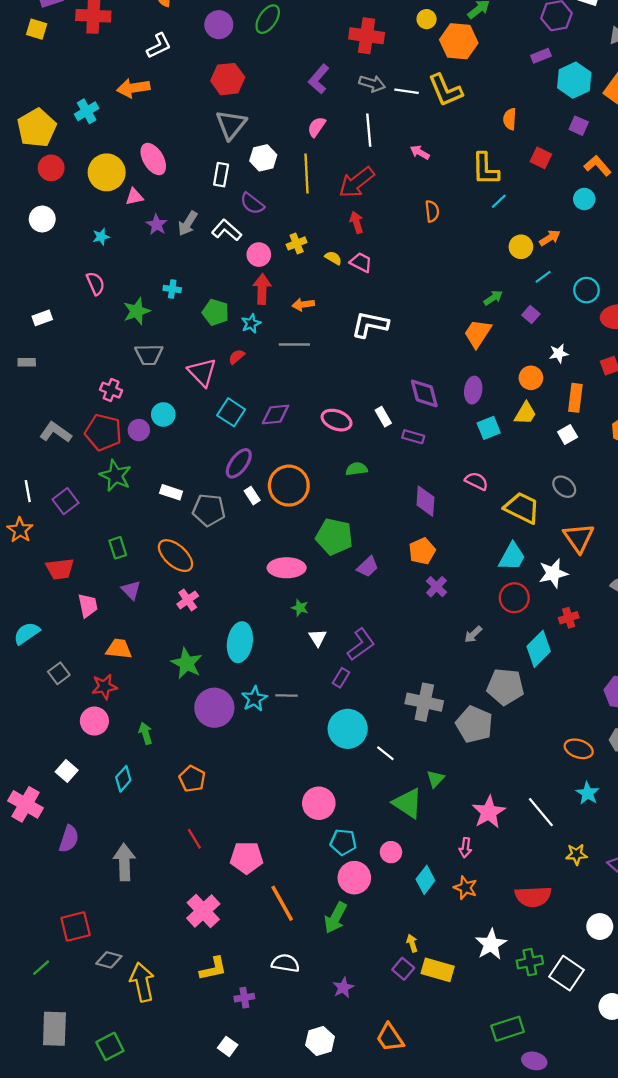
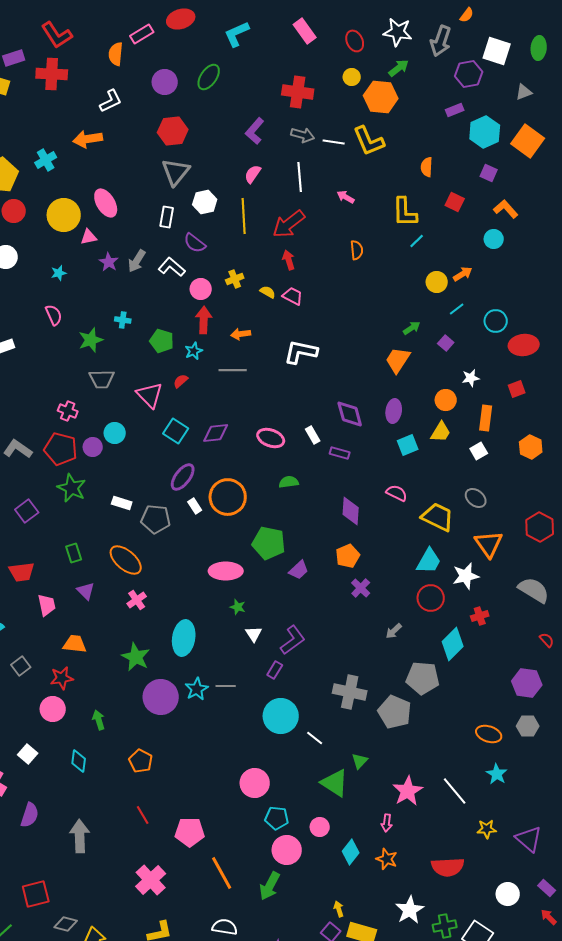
cyan diamond: (123, 779) -> (79, 761), turned -35

